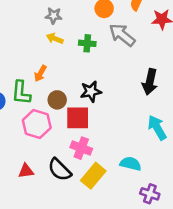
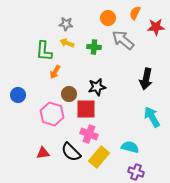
green L-shape: (21, 93) -> (44, 51), moved
purple cross: (150, 194) -> (136, 172), moved

